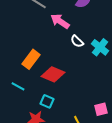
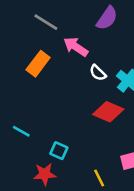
orange rectangle: (31, 59) -> (38, 64), moved
red diamond: (53, 74) -> (108, 112), moved

